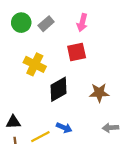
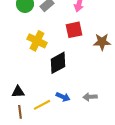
brown star: (99, 93) -> (102, 42), moved
gray arrow: (110, 128) -> (90, 97), moved

